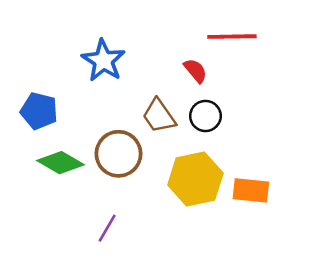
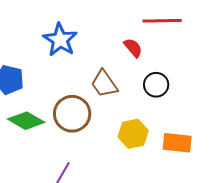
black circle: (205, 116) -> (156, 85), moved
yellow hexagon: (195, 179) -> (133, 134), size x0.7

